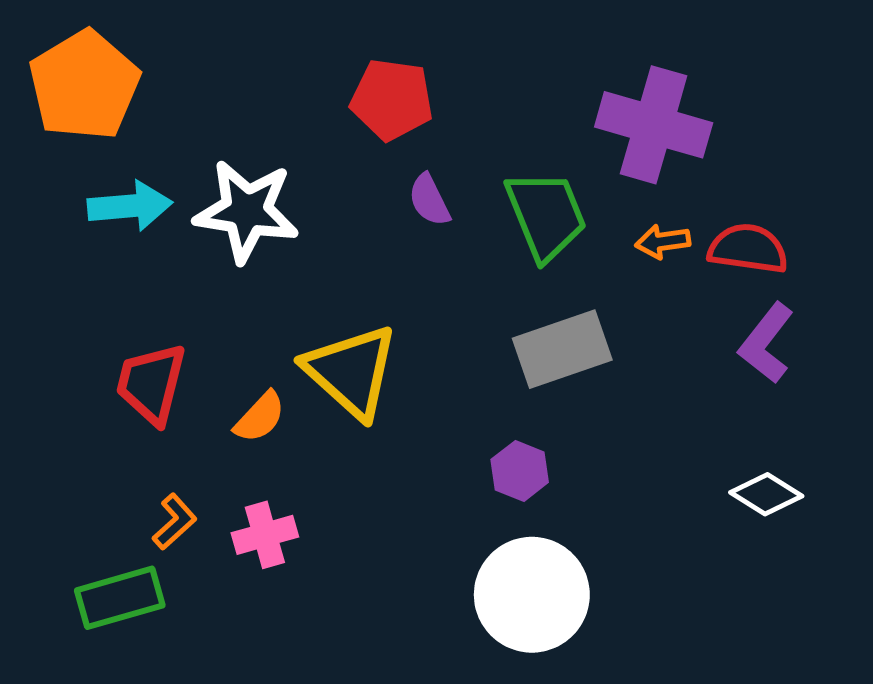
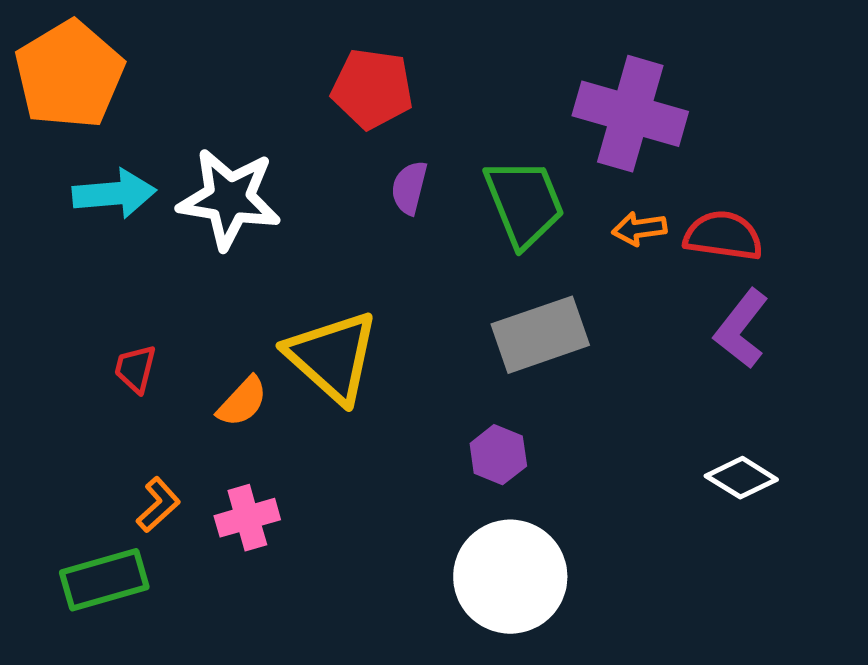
purple semicircle: (429, 200) -> (409, 188), turned 40
red trapezoid: (151, 384) -> (135, 369), size x0.6

